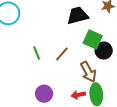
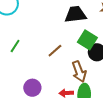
green line: (37, 53) -> (15, 46), moved, turned 48

